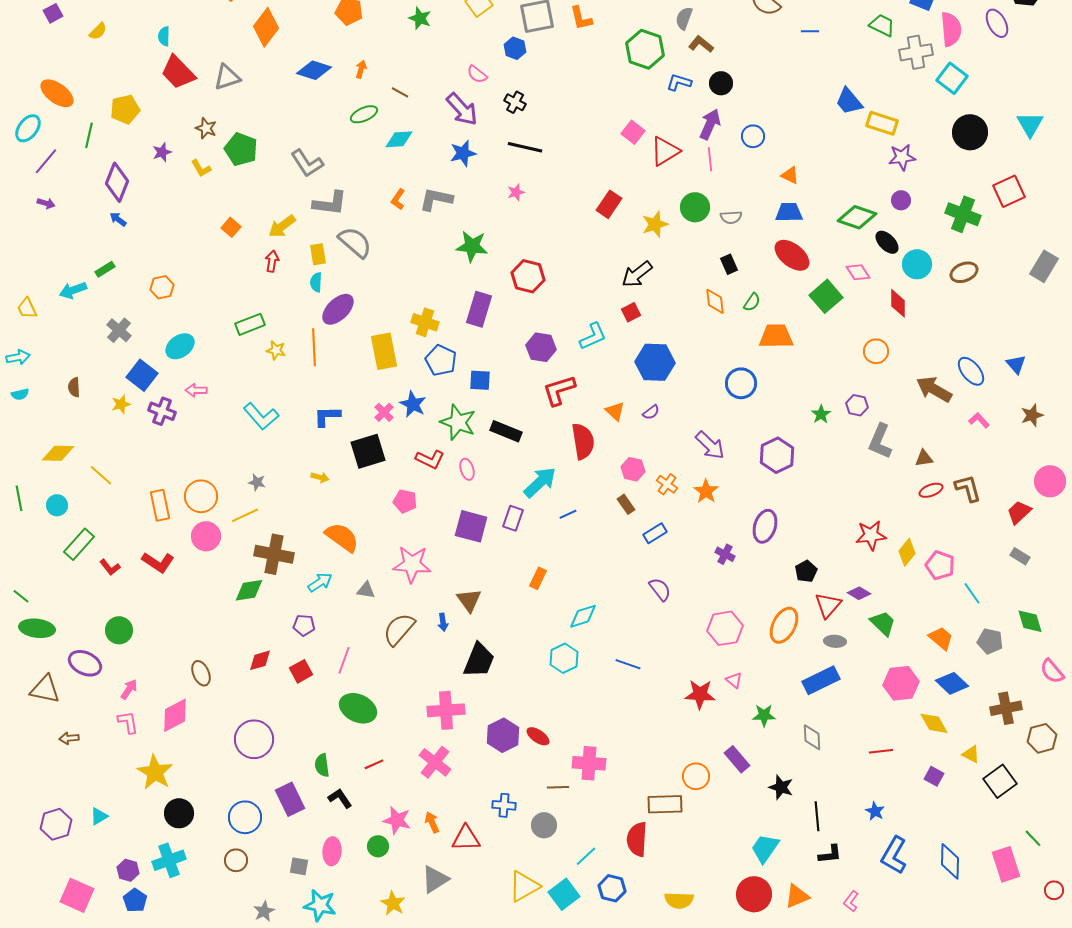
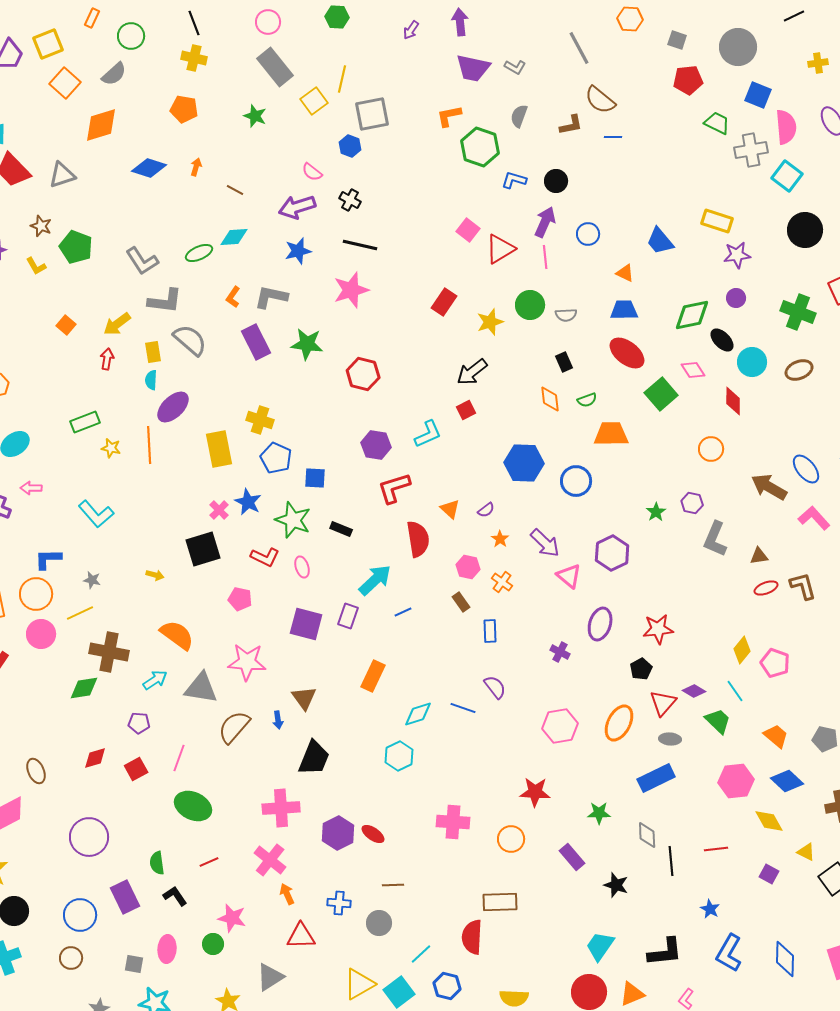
orange L-shape: (581, 18) -> (449, 116), moved, turned 92
orange diamond: (266, 27) -> (101, 125), turned 36
blue line: (810, 31) -> (613, 137), moved
brown L-shape: (701, 44) -> (571, 125), moved, turned 130
blue trapezoid: (849, 101) -> (660, 241), moved
purple arrow: (462, 109) -> (297, 207), turned 114
green ellipse: (364, 114) -> (199, 253), moved
pink star: (516, 192) -> (351, 290), size x2.0
green diamond: (857, 217) -> (692, 315), turned -30
green semicircle: (752, 302) -> (587, 400), turned 36
purple rectangle: (479, 309) -> (256, 342), moved, turned -44
blue hexagon: (655, 362) -> (524, 463), moved
blue L-shape: (327, 416) -> (48, 559), moved
pink L-shape: (979, 420) -> (814, 518), size x1.5
black rectangle: (506, 431) -> (341, 529), size x0.7
orange star: (706, 491) -> (500, 539), moved, size x0.7
blue rectangle: (655, 533) -> (490, 631), turned -60
red star: (871, 535) -> (658, 629), moved
orange rectangle: (538, 578) -> (373, 676), size x1.4
gray triangle: (366, 590) -> (201, 688), size x1.8
cyan line: (972, 593) -> (735, 691), moved
blue line: (628, 664) -> (463, 708), moved
pink triangle: (734, 680) -> (569, 576), moved, size x1.5
pink cross: (589, 763) -> (453, 822), moved
orange circle: (696, 776) -> (511, 839), moved
black line: (817, 816) -> (671, 861), moved
orange arrow: (432, 822) -> (287, 894), moved
black L-shape: (830, 854) -> (665, 952), size x1.5

